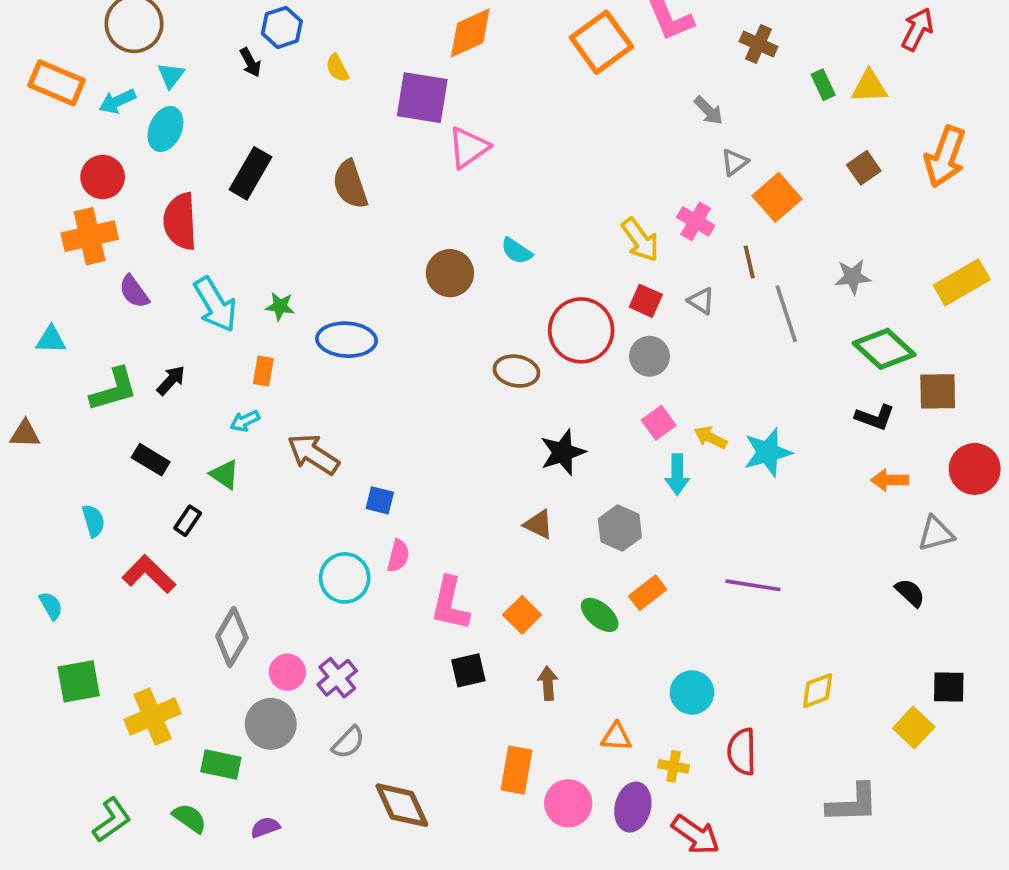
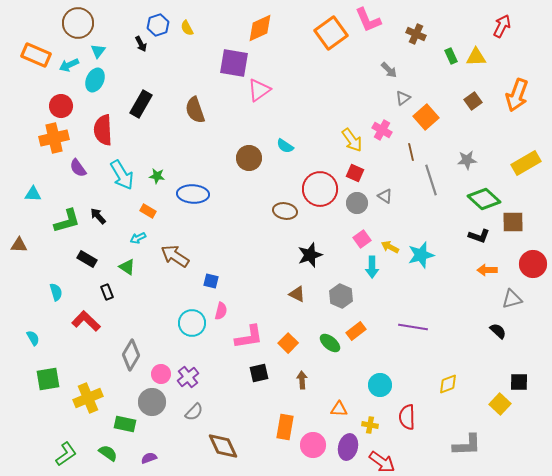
yellow semicircle: (337, 68) -> (187, 28), moved
gray triangle: (701, 301) -> (385, 196), moved
orange rectangle: (263, 371) -> (148, 211), turned -70
black arrow: (171, 380) -> (98, 216), turned -84
black rectangle: (188, 521) -> (107, 292), turned -56
pink L-shape: (450, 604) -> (249, 337), turned -112

